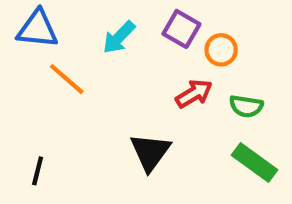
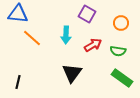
cyan arrow: (119, 37) -> (66, 35), moved, turned -42
orange circle: (221, 50) -> (121, 23), moved

